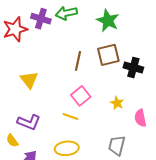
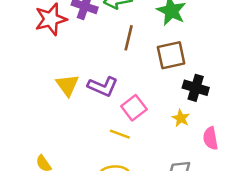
brown line: (78, 61) -> (129, 38), moved
black cross: (133, 68) -> (196, 88), moved
purple L-shape: (29, 122) -> (103, 86), moved

